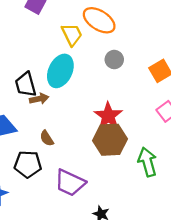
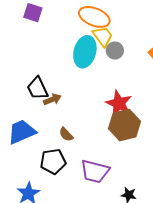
yellow trapezoid: (72, 35) -> (103, 36), moved
cyan ellipse: (60, 71) -> (85, 52), moved

